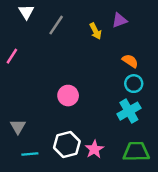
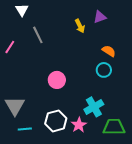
gray line: (56, 25) -> (38, 35), moved, turned -60
cyan circle: (134, 84) -> (104, 70), moved
cyan cross: (129, 111) -> (94, 107), moved
gray triangle: (18, 127) -> (15, 106), size x1.5

